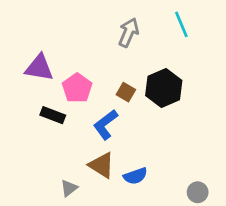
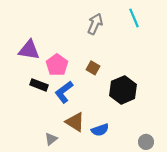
black hexagon: (164, 88) -> (123, 90), moved
blue L-shape: (106, 125) -> (64, 92), moved

